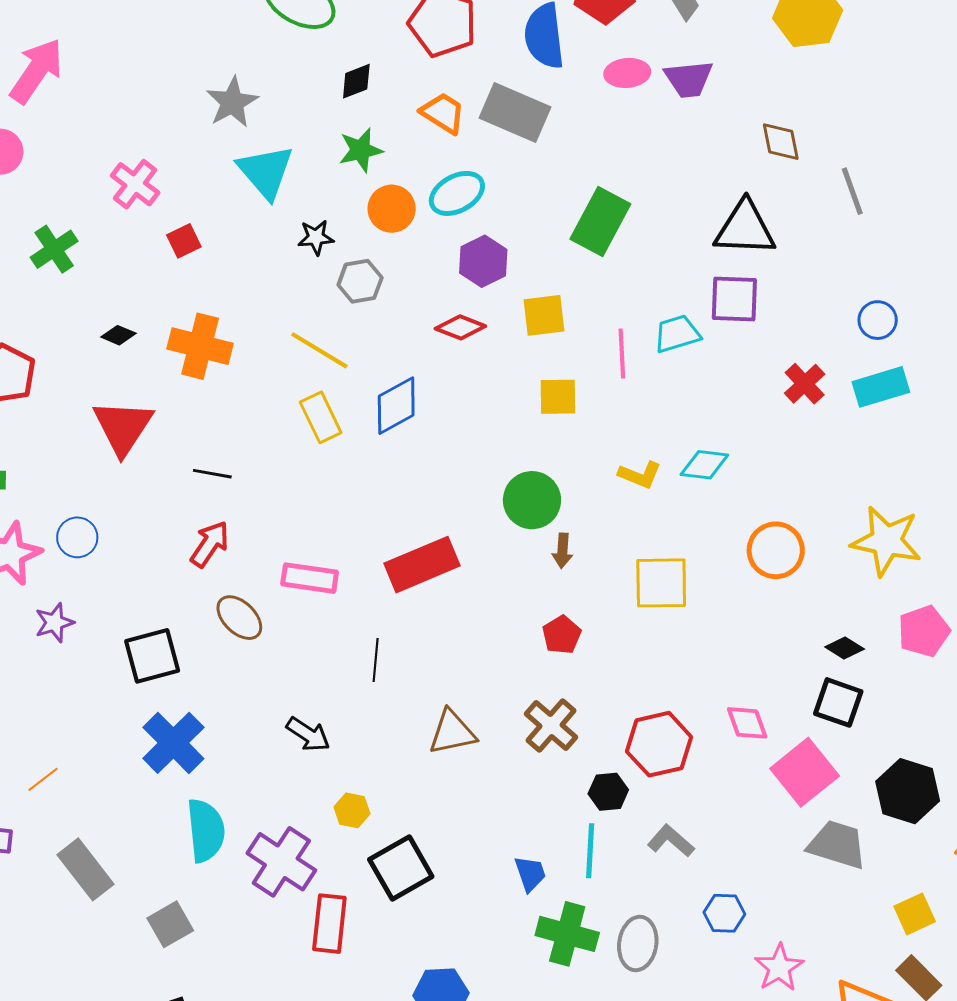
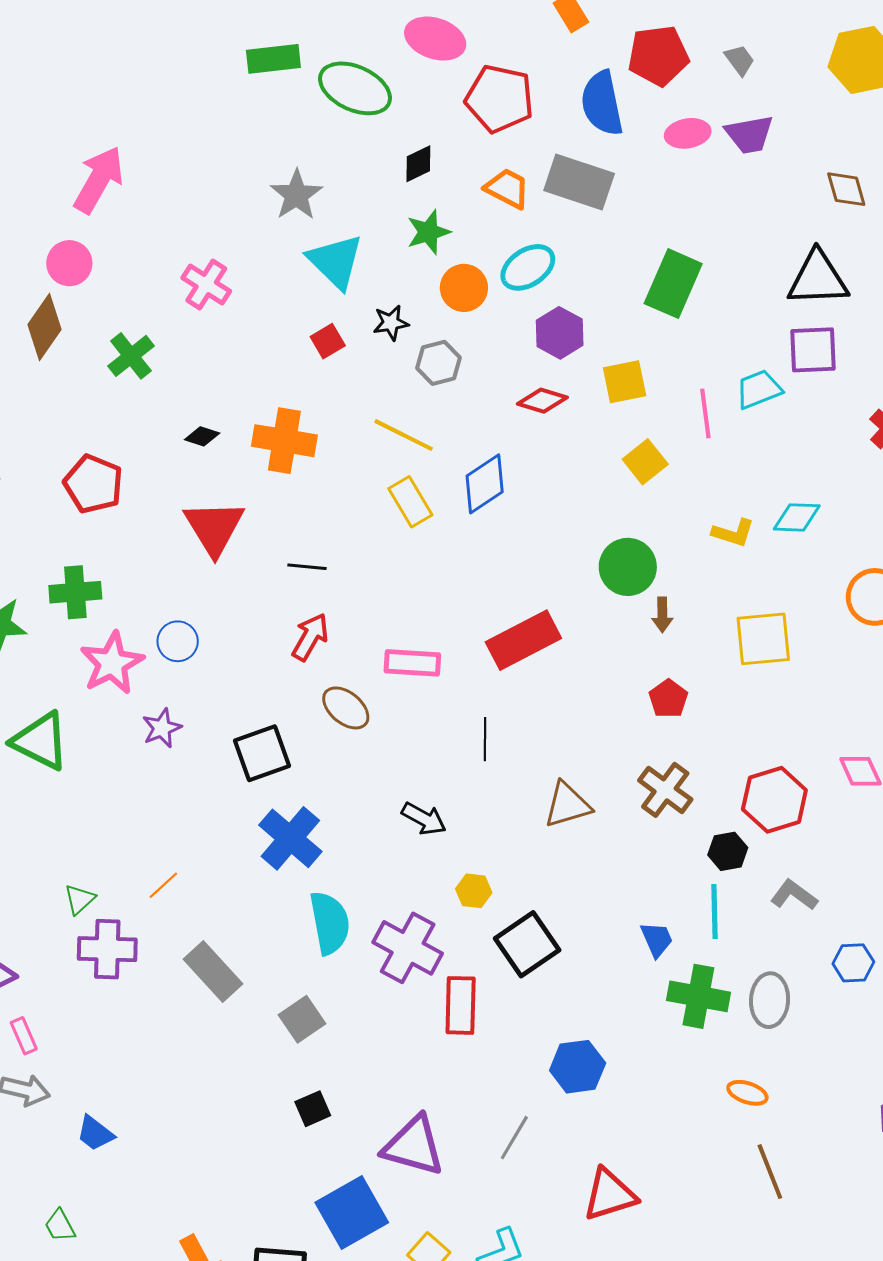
red square: (184, 241) -> (328, 341), moved
yellow square: (558, 397) -> (645, 462), turned -33

